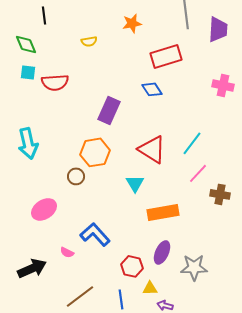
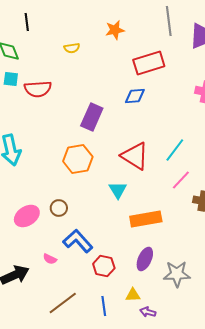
blue diamond: (152, 89) -> (135, 96), turned -60
brown circle: (76, 176) -> (59, 208), moved
red hexagon: (132, 266) -> (104, 266), moved

